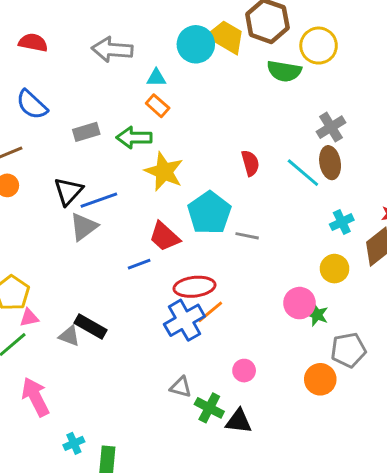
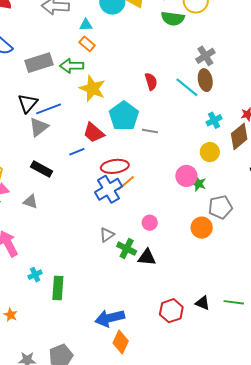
gray rectangle: (86, 132) -> (39, 63), size x1.5
black rectangle: (91, 326) -> (42, 169), moved
gray triangle: (181, 387) -> (107, 235), turned -49

